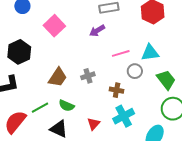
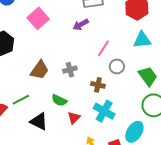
pink line: (121, 53) -> (103, 48), turned -42
cyan triangle: (150, 53) -> (142, 40), moved
green semicircle: (66, 106) -> (59, 100), moved
cyan cross: (124, 116) -> (104, 111), turned -35

